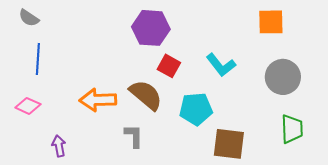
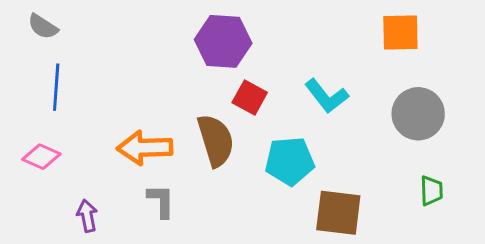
brown semicircle: (146, 95) -> (216, 140), turned 33
green trapezoid: (292, 129) -> (431, 191), size x0.7
gray L-shape: (134, 136) -> (161, 201), moved

